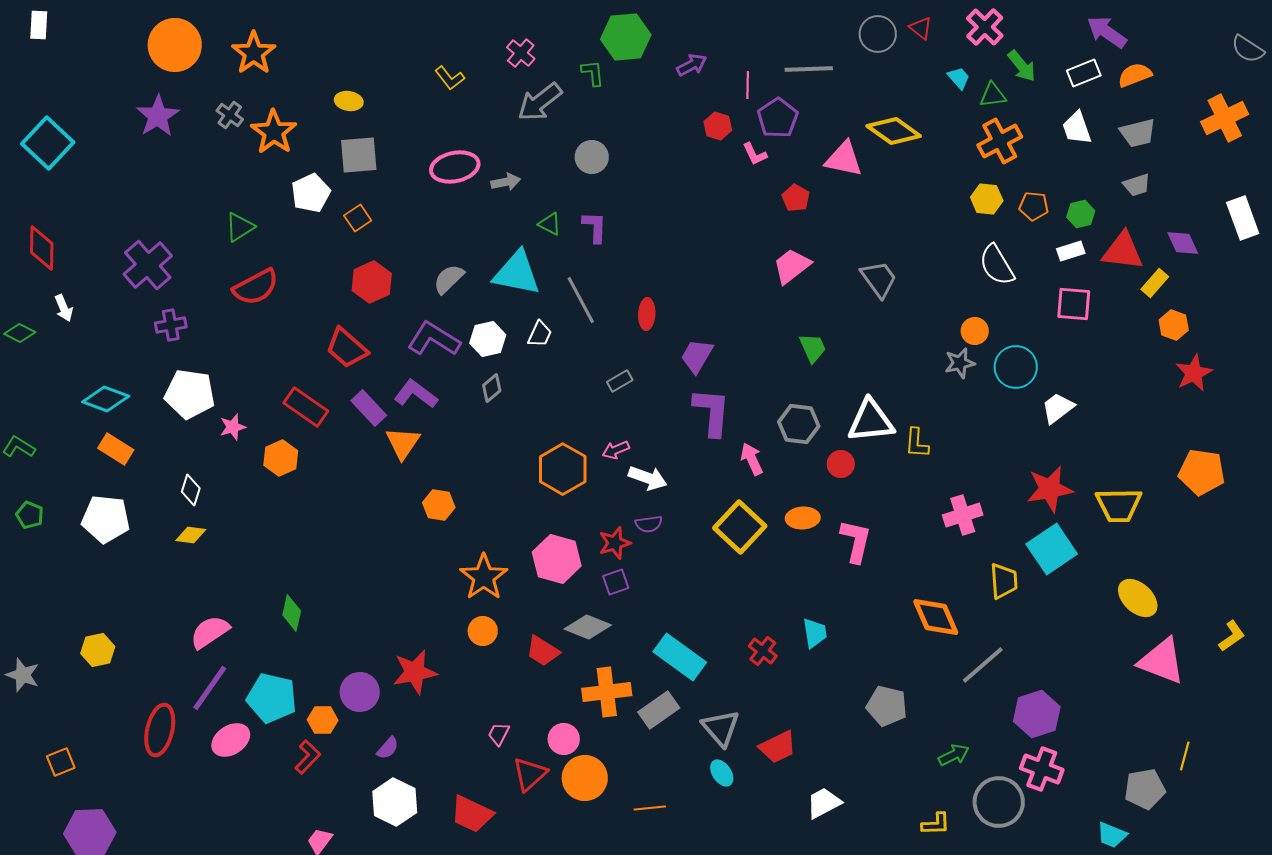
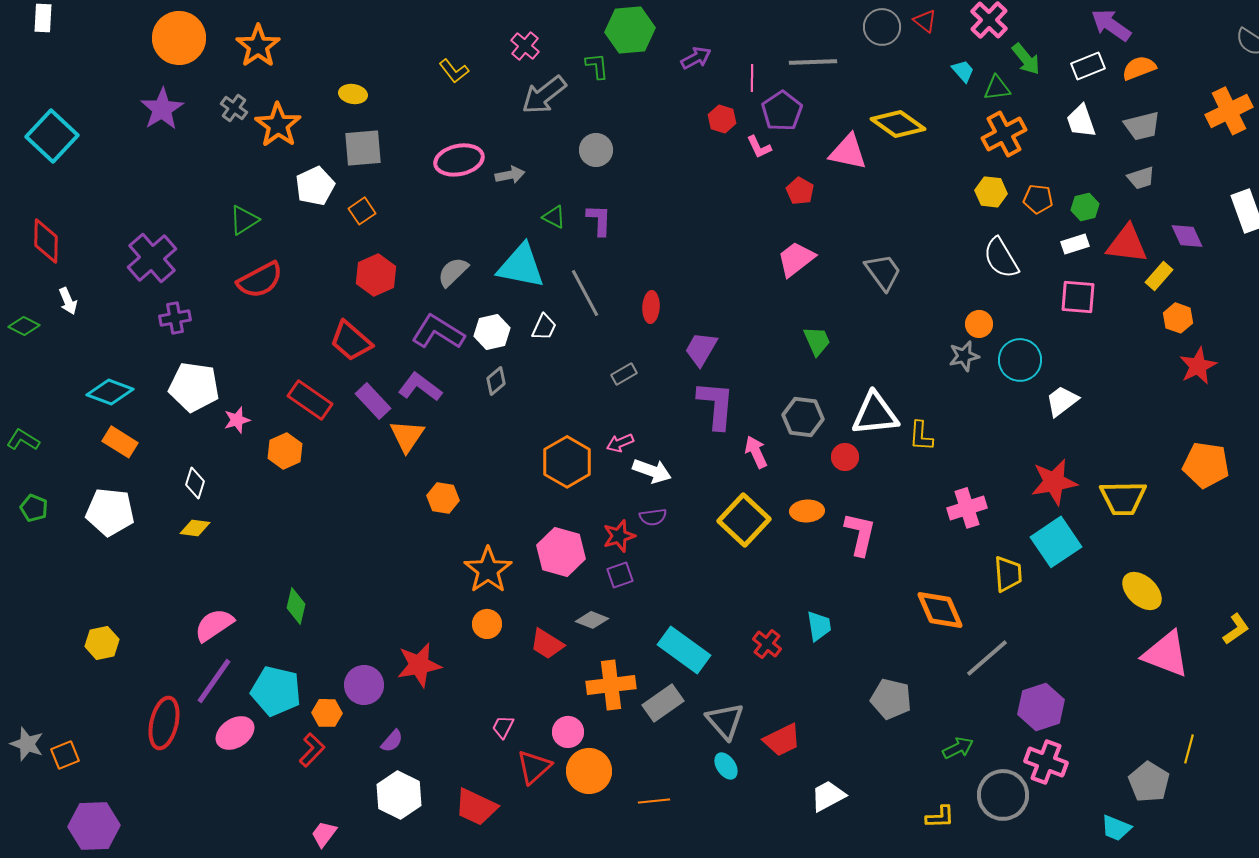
gray diamond: (588, 627) -> (592, 620), size x0.7
gray star: (23, 675) -> (27, 744), moved
gray pentagon: (1145, 789) -> (1149, 782), turned -30

